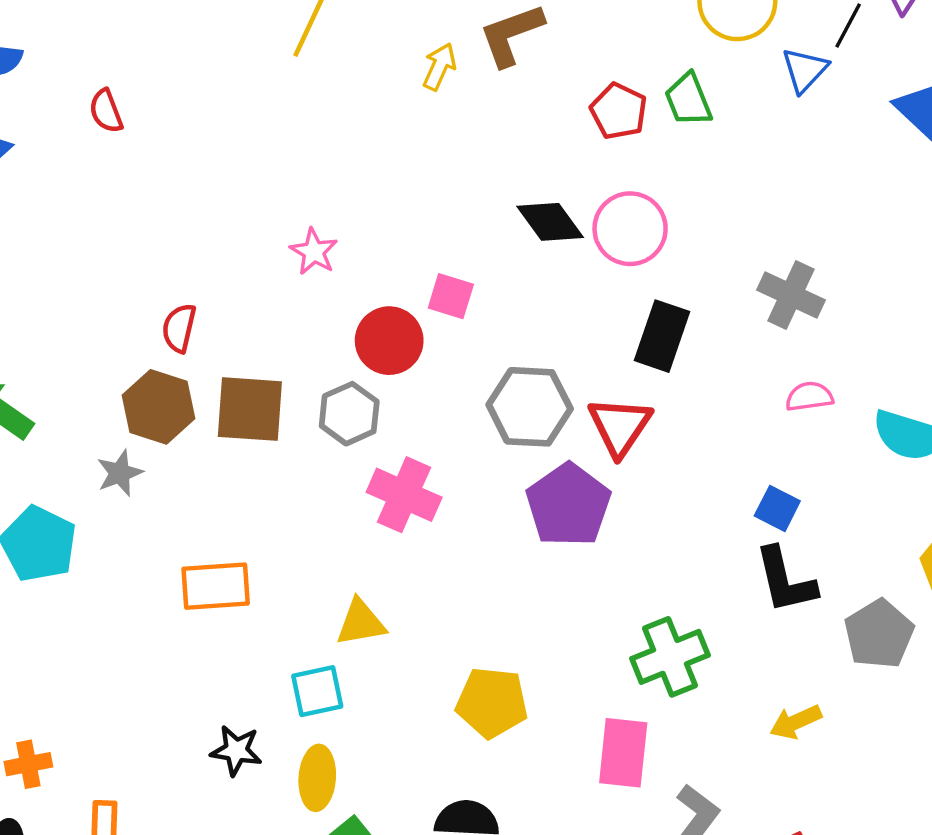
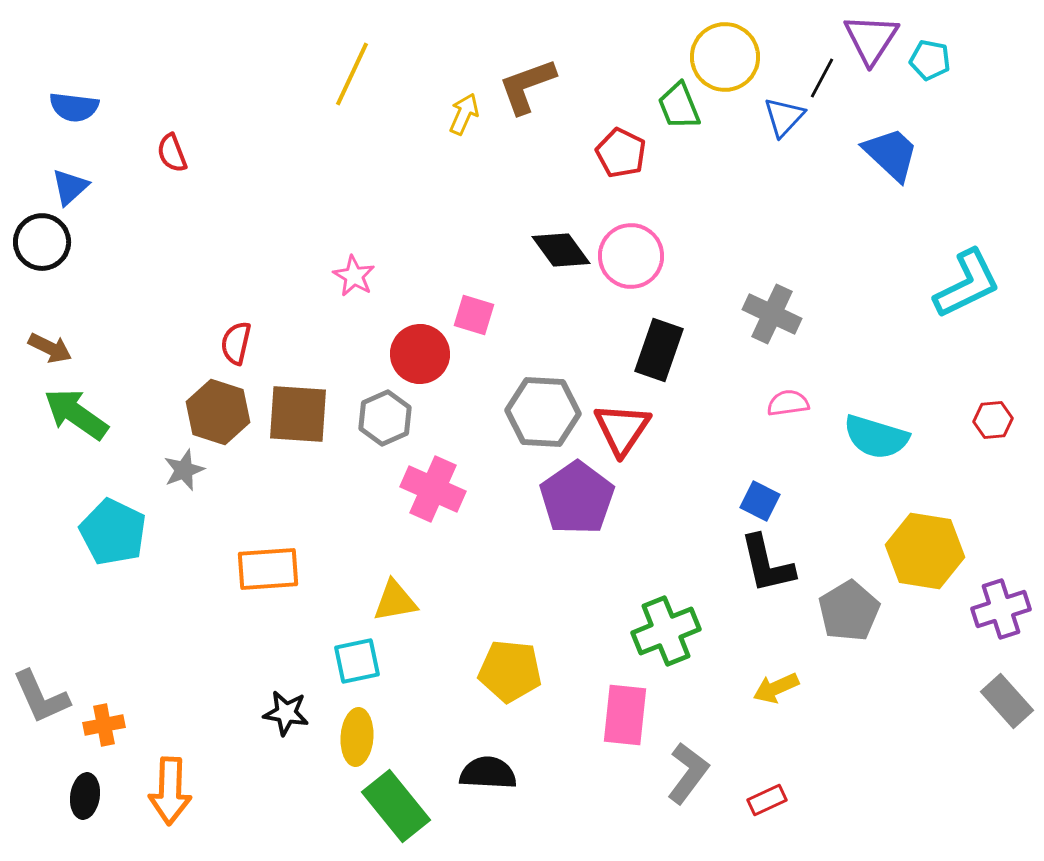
green trapezoid: (688, 100) -> (679, 106), moved

